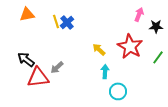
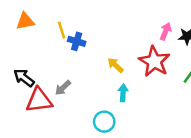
pink arrow: (139, 14) -> (166, 31), moved
blue cross: (67, 22) -> (77, 41), moved, turned -32
cyan circle: (118, 91) -> (104, 122), moved

